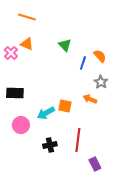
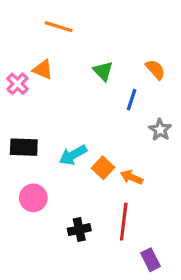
orange line: (27, 17) -> (59, 27), moved
orange semicircle: (100, 56) -> (155, 69), moved
orange arrow: (90, 99) -> (132, 177), moved
orange square: (65, 106) -> (103, 168), turned 32
cyan arrow: (46, 113) -> (73, 155), moved

